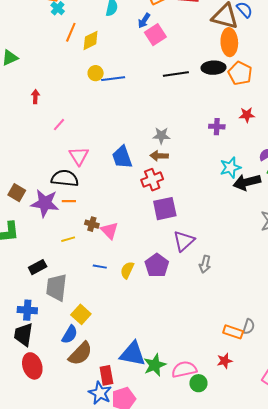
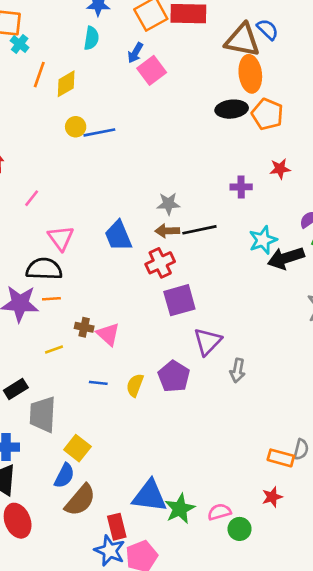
black line: (176, 74) -> (199, 230), moved
pink semicircle: (184, 369) -> (219, 512), size x0.7

